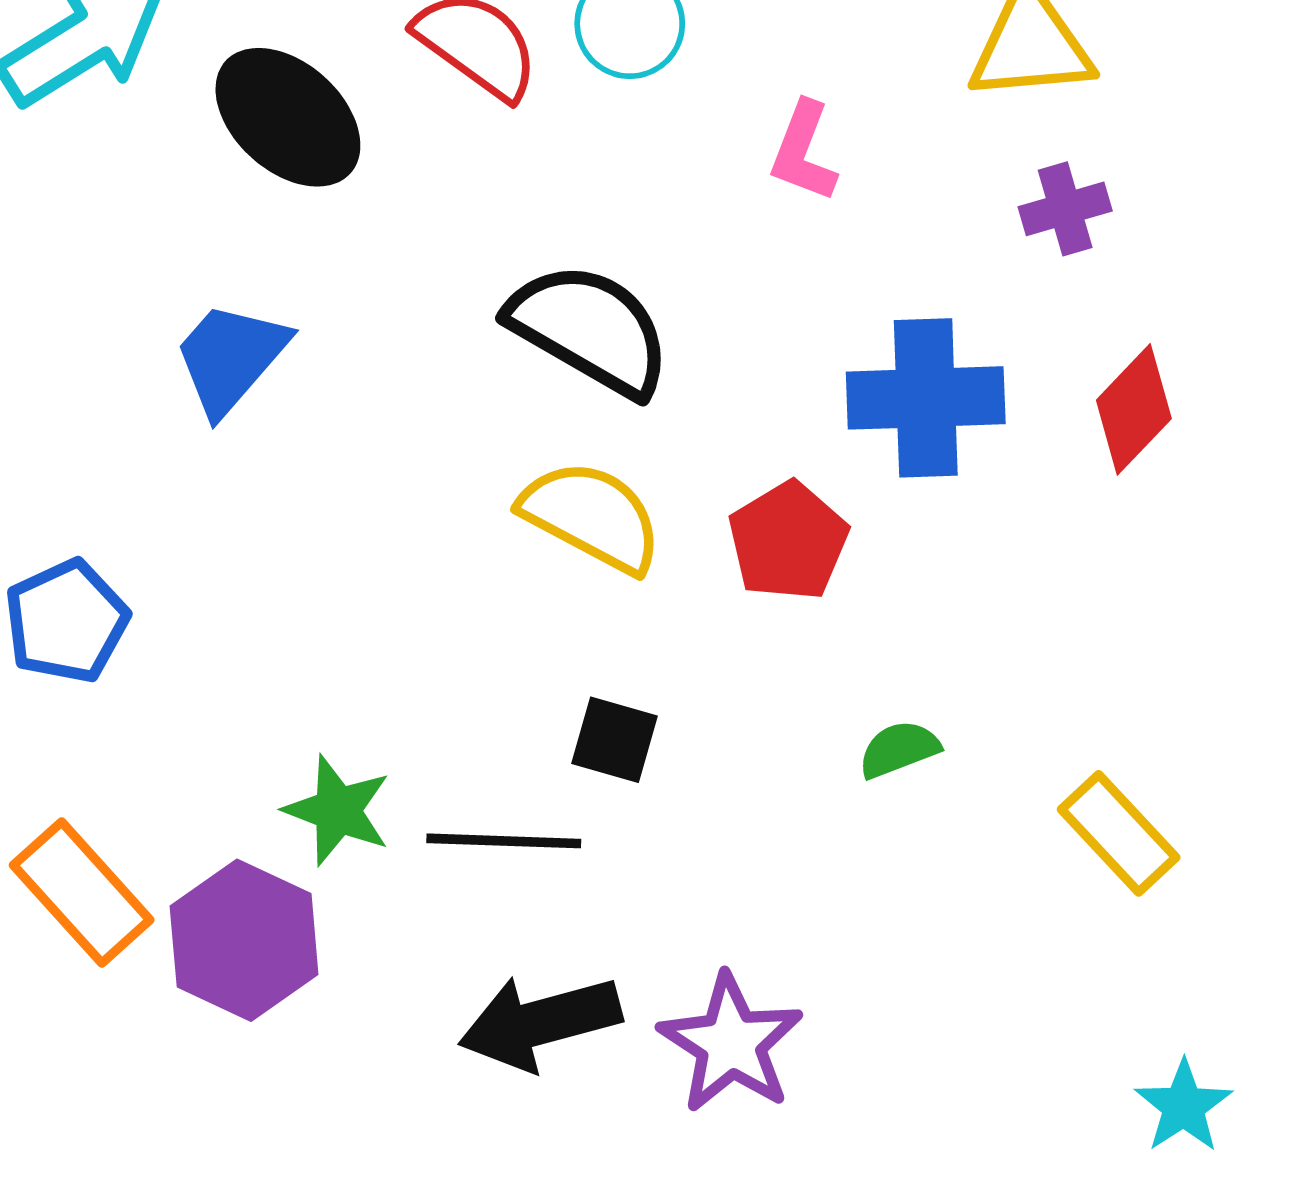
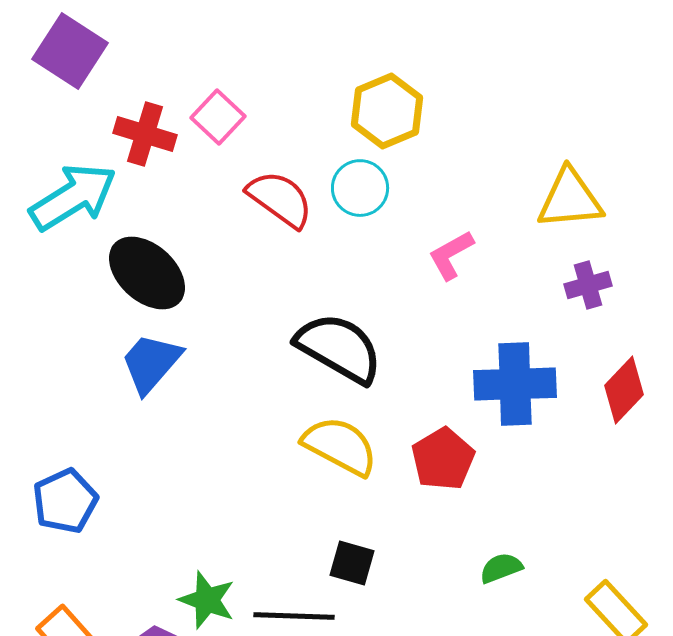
black ellipse: (288, 117) -> (147, 273), moved
pink L-shape: (804, 152) -> (451, 255), turned 40

